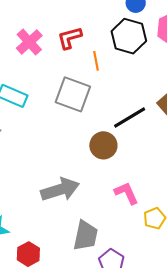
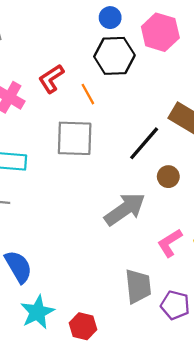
brown circle: (103, 145) -> (168, 177), moved, size x0.7
gray arrow: (60, 190) -> (125, 209), moved
pink L-shape: (127, 193) -> (170, 243), moved, turned -80

